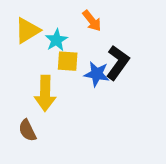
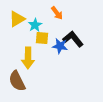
black L-shape: (118, 63) -> (73, 39), turned -75
brown semicircle: (27, 130) -> (17, 81), size x1.5

